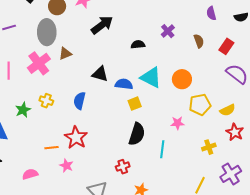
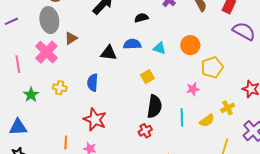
cyan triangle: (151, 77) -> (159, 48), size x0.6
blue semicircle: (124, 84) -> (132, 44), moved
green star: (23, 110) -> (31, 95), moved
yellow semicircle: (228, 110) -> (207, 121), moved
orange line: (52, 148) -> (66, 143), moved, turned -72
red cross: (123, 167) -> (145, 131), moved

